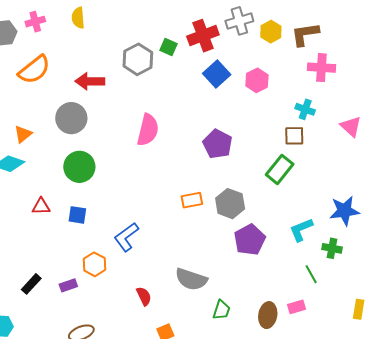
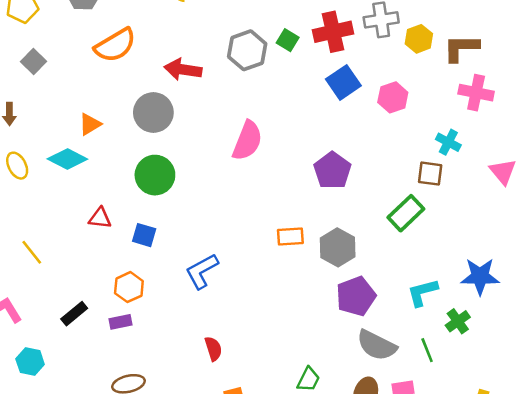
green cross: (332, 248) -> (458, 321), turned 36
orange hexagon: (94, 264) -> (129, 287), moved
gray semicircle: (191, 279) -> (377, 345), moved

